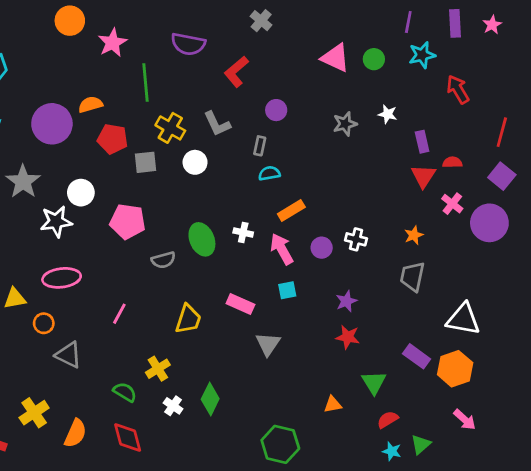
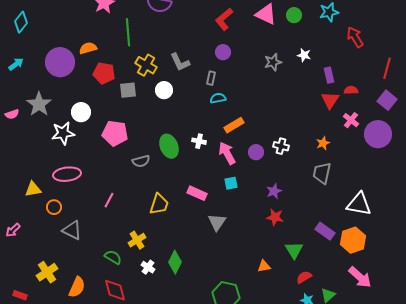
red L-shape: (236, 72) -> (224, 19), moved
pink arrow: (465, 420) -> (360, 277), size x1.4

